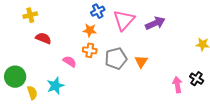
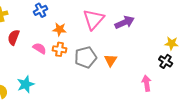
blue cross: (98, 11) -> (41, 10), moved
red semicircle: (43, 38) -> (14, 37), turned -91
pink semicircle: (70, 61) -> (40, 48), moved
black cross: (197, 79) -> (166, 61), moved

